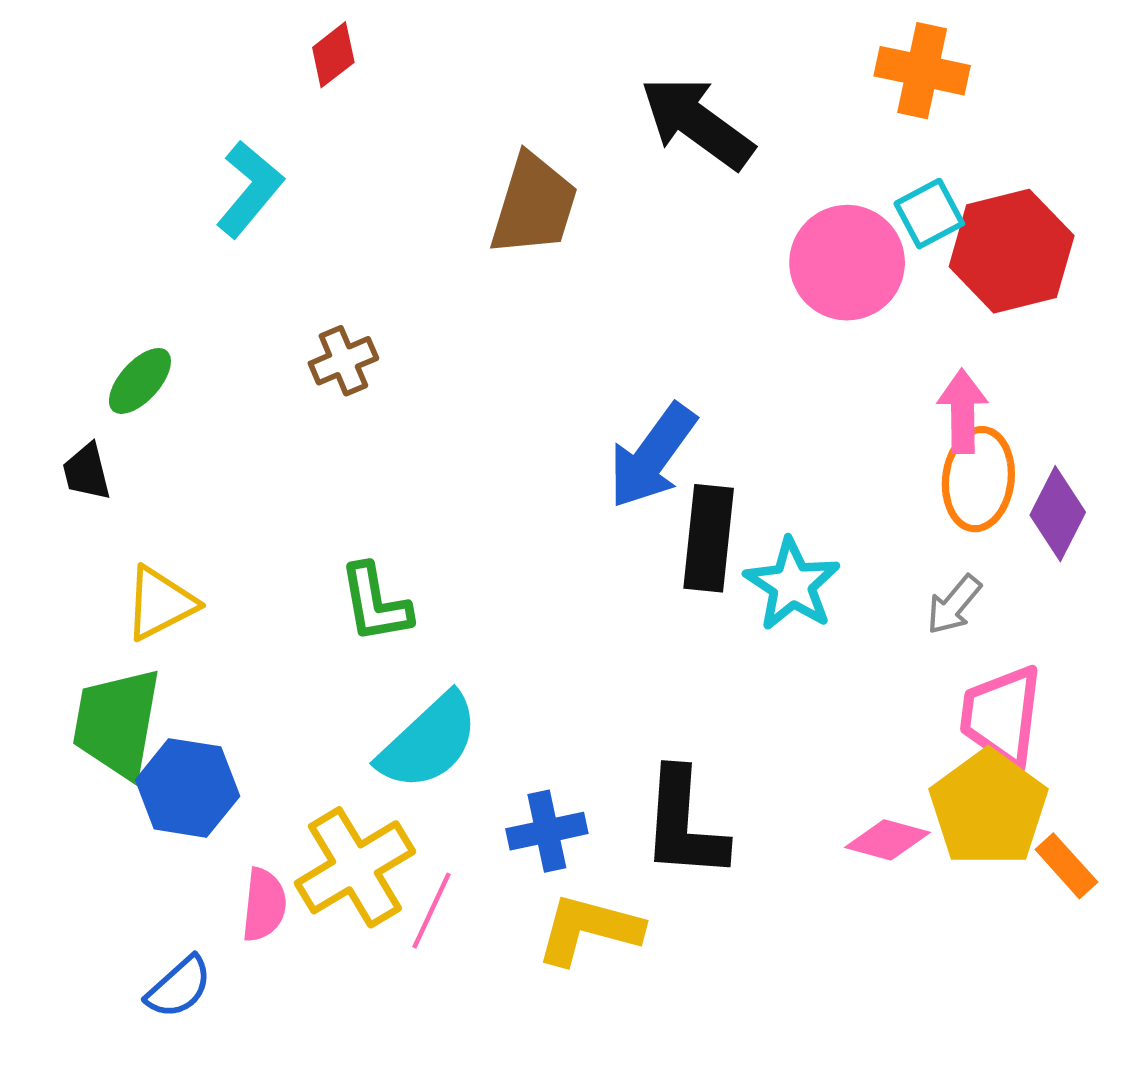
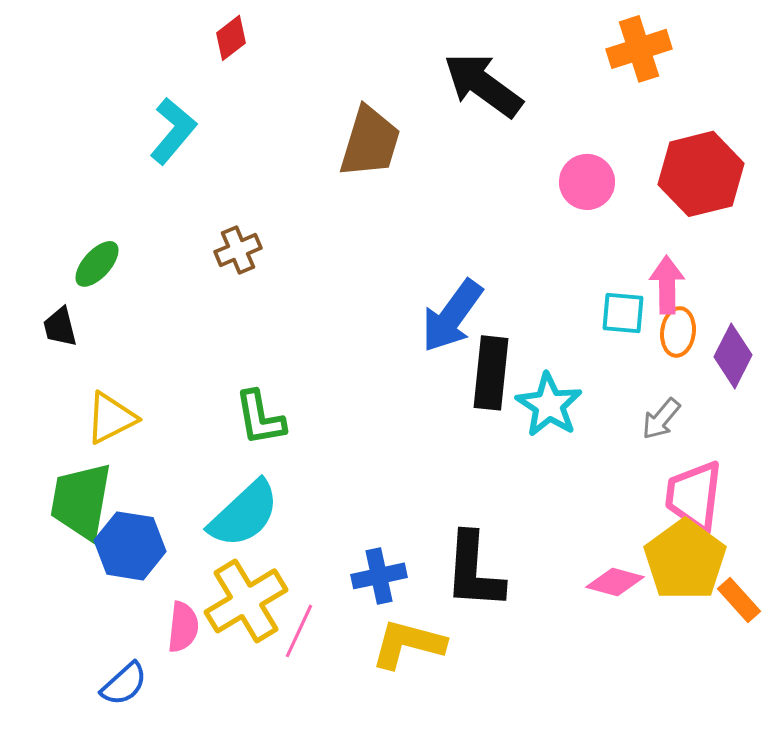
orange cross: (922, 71) -> (639, 49), turned -30
cyan square: (929, 214) -> (623, 313), moved, turned 33
pink circle: (847, 263) -> (587, 182), size x0.7
orange ellipse: (978, 479) -> (678, 332), size x0.7
cyan semicircle: (429, 742) -> (244, 514), moved

